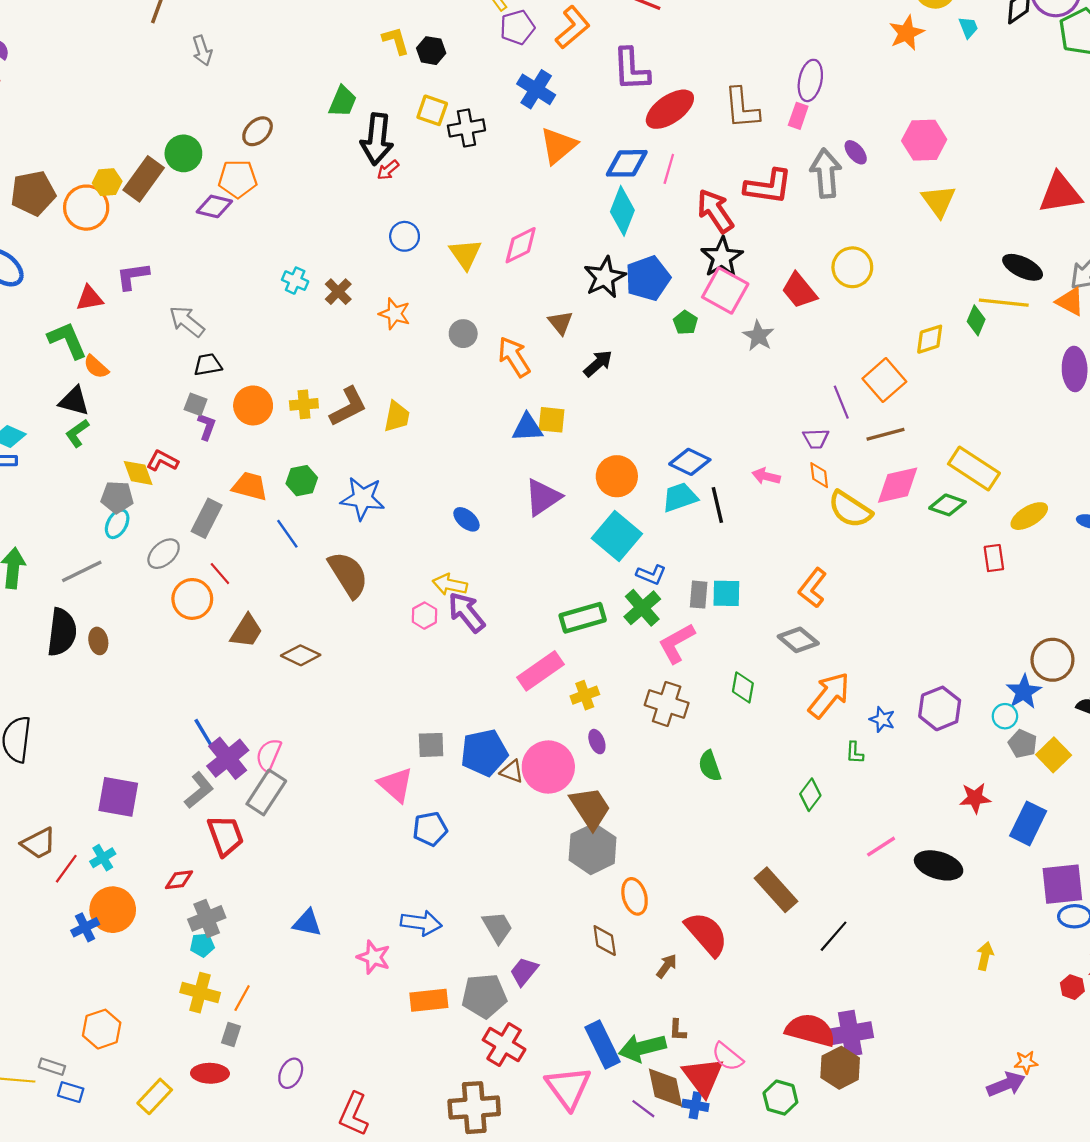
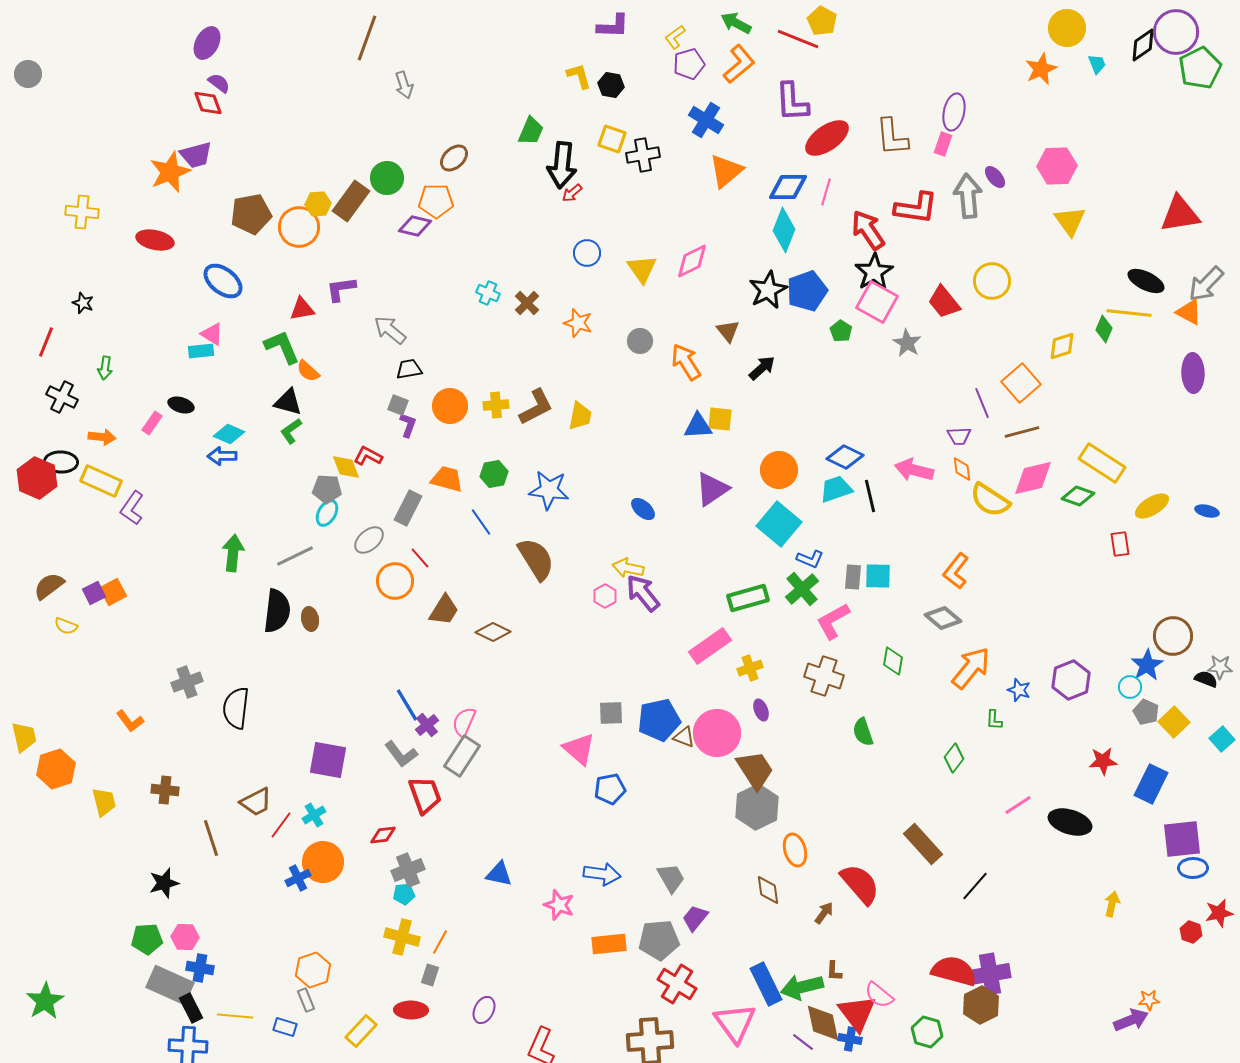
pink arrow: (766, 476) -> (914, 470), size x1.5
purple cross: (228, 758) -> (427, 725), size x0.6
gray L-shape: (199, 790) -> (401, 754), turned 92
gray rectangle: (52, 1067) -> (306, 1000), moved, turned 50

